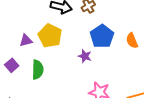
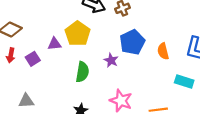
purple triangle: (26, 40) -> (54, 44), moved
green semicircle: (38, 70) -> (82, 72), moved

